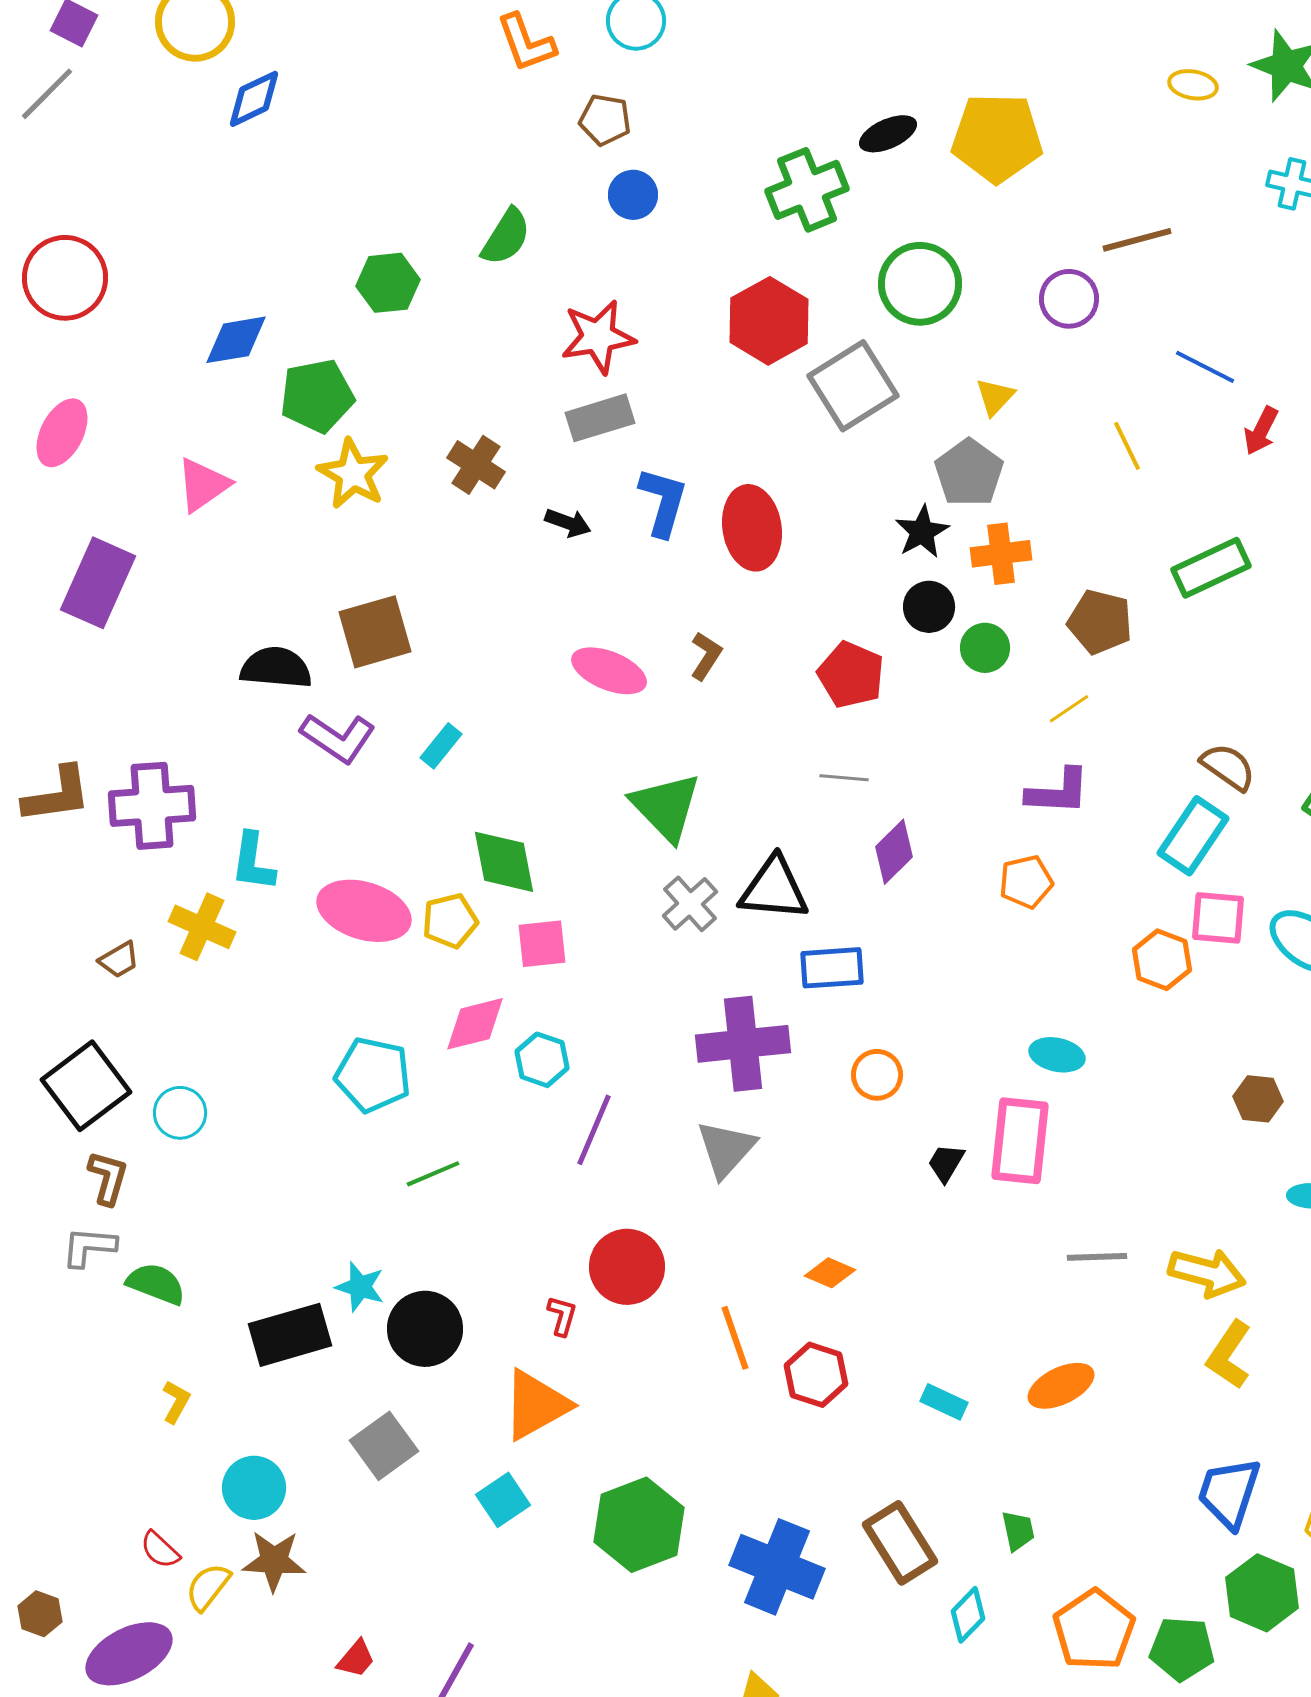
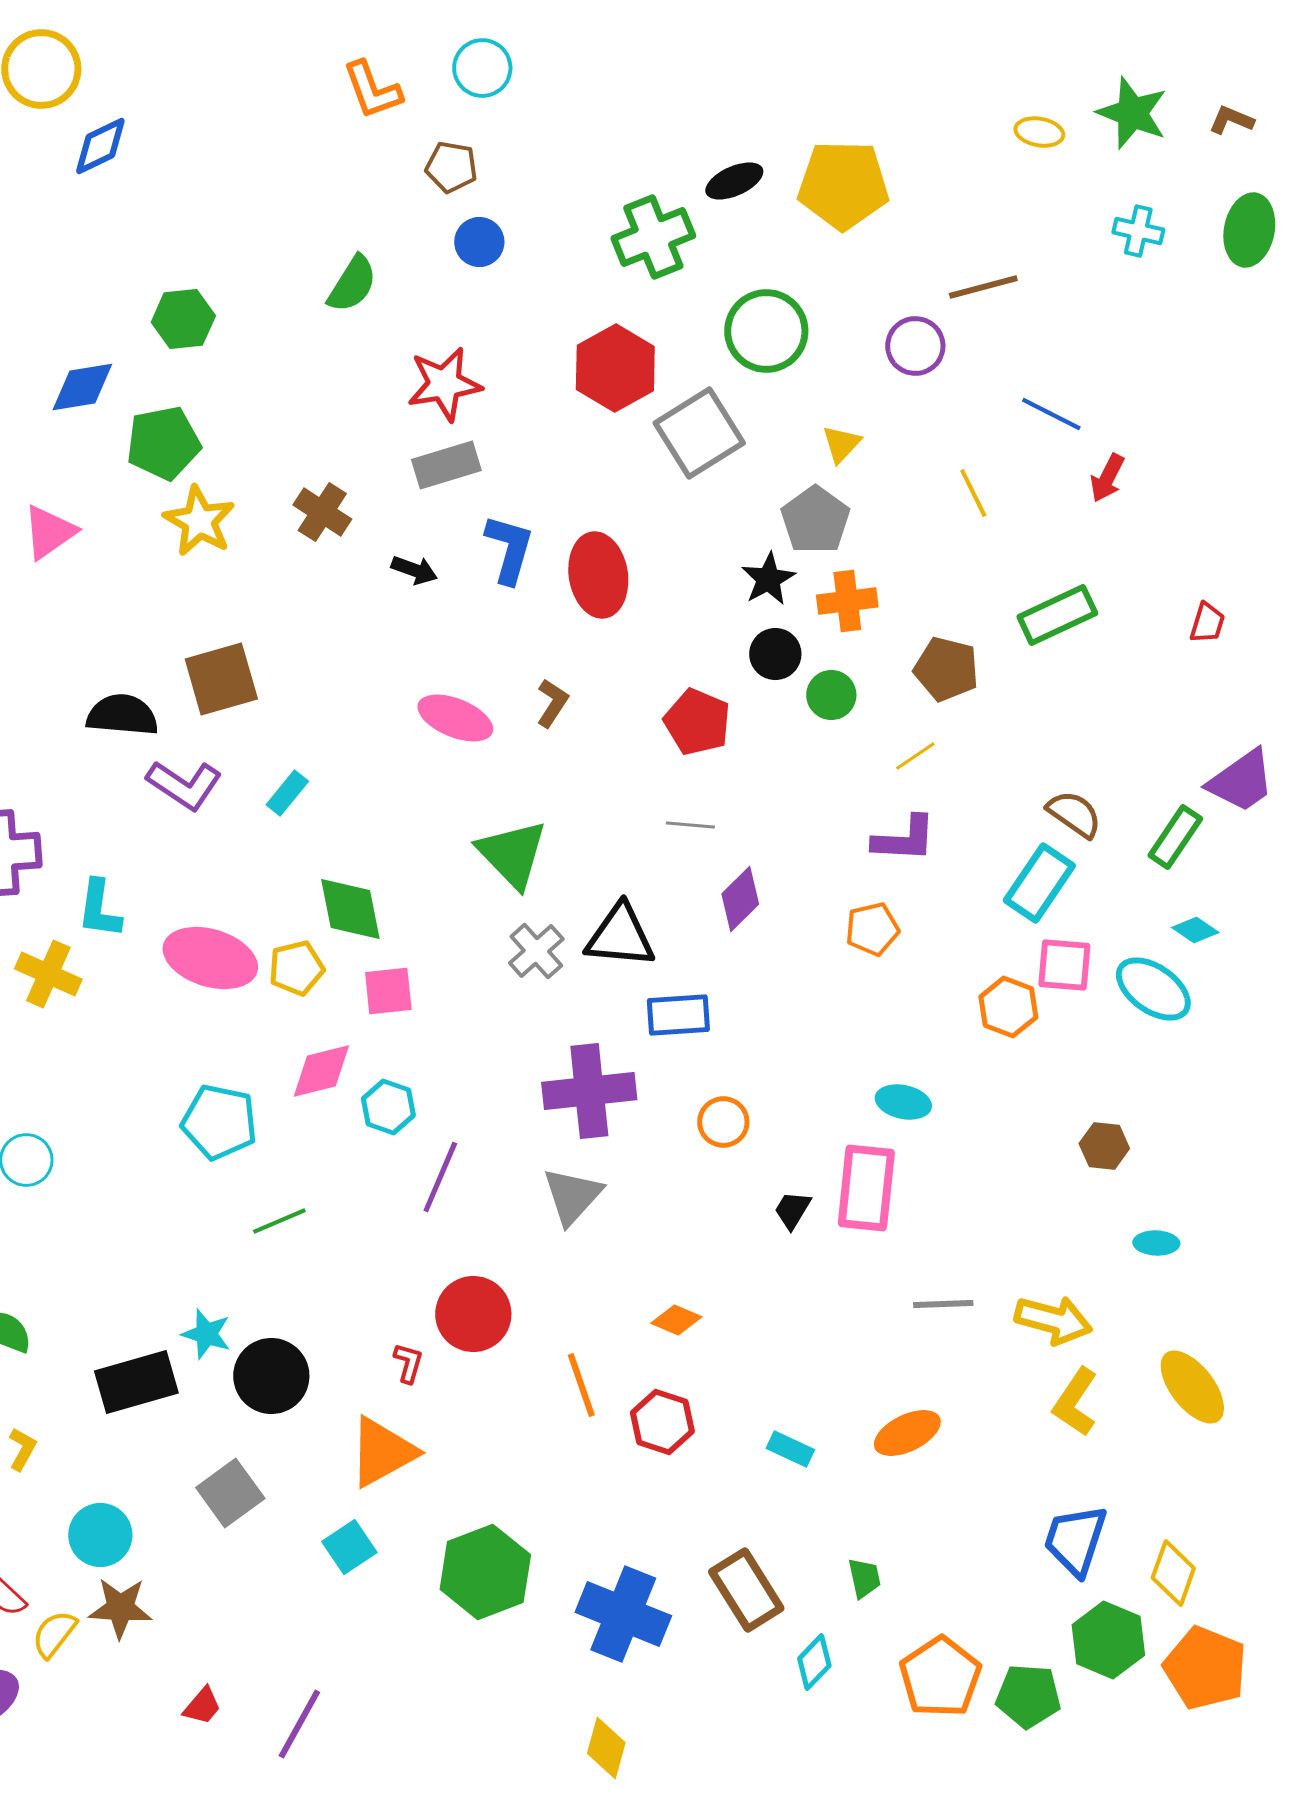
green hexagon: (388, 283) -> (183, 319), moved

